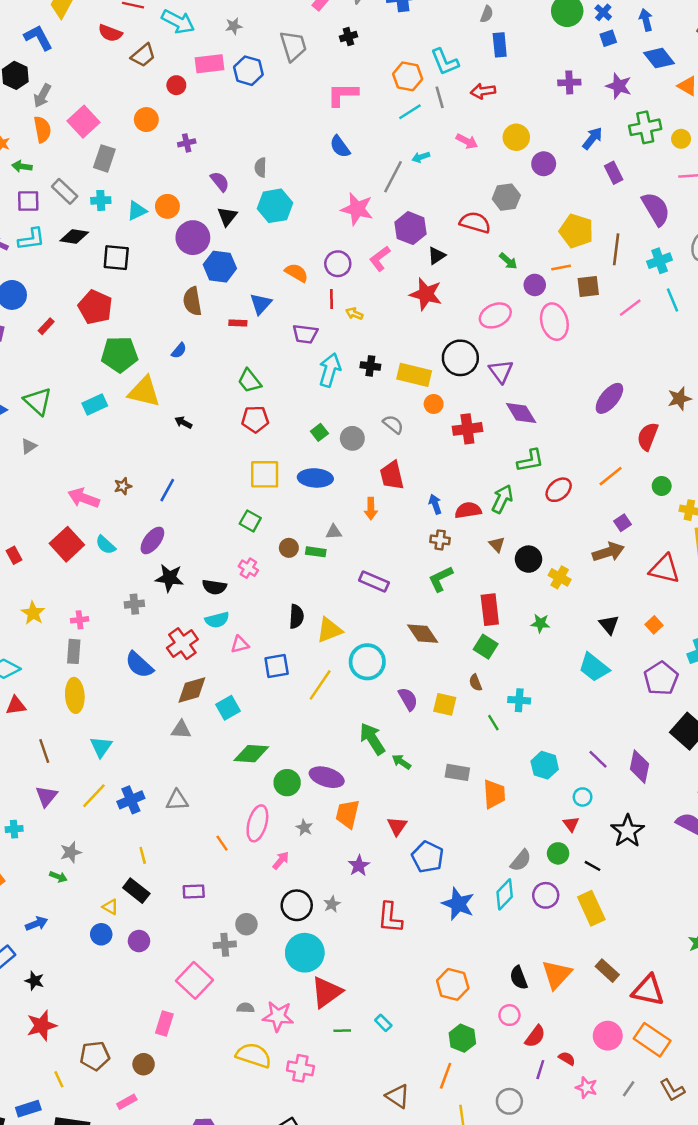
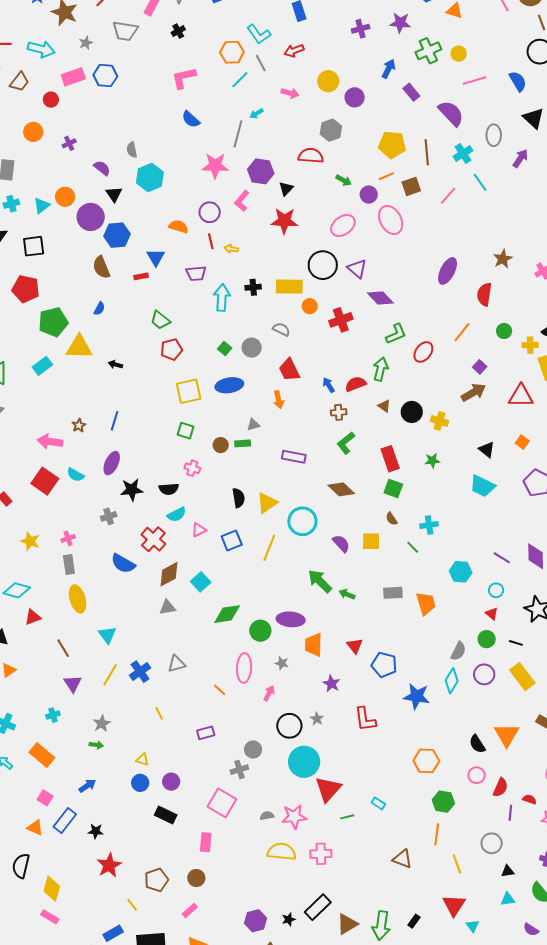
gray trapezoid: (293, 46) -> (125, 31), moved, turned 128
black rectangle: (136, 891) -> (166, 815), moved

